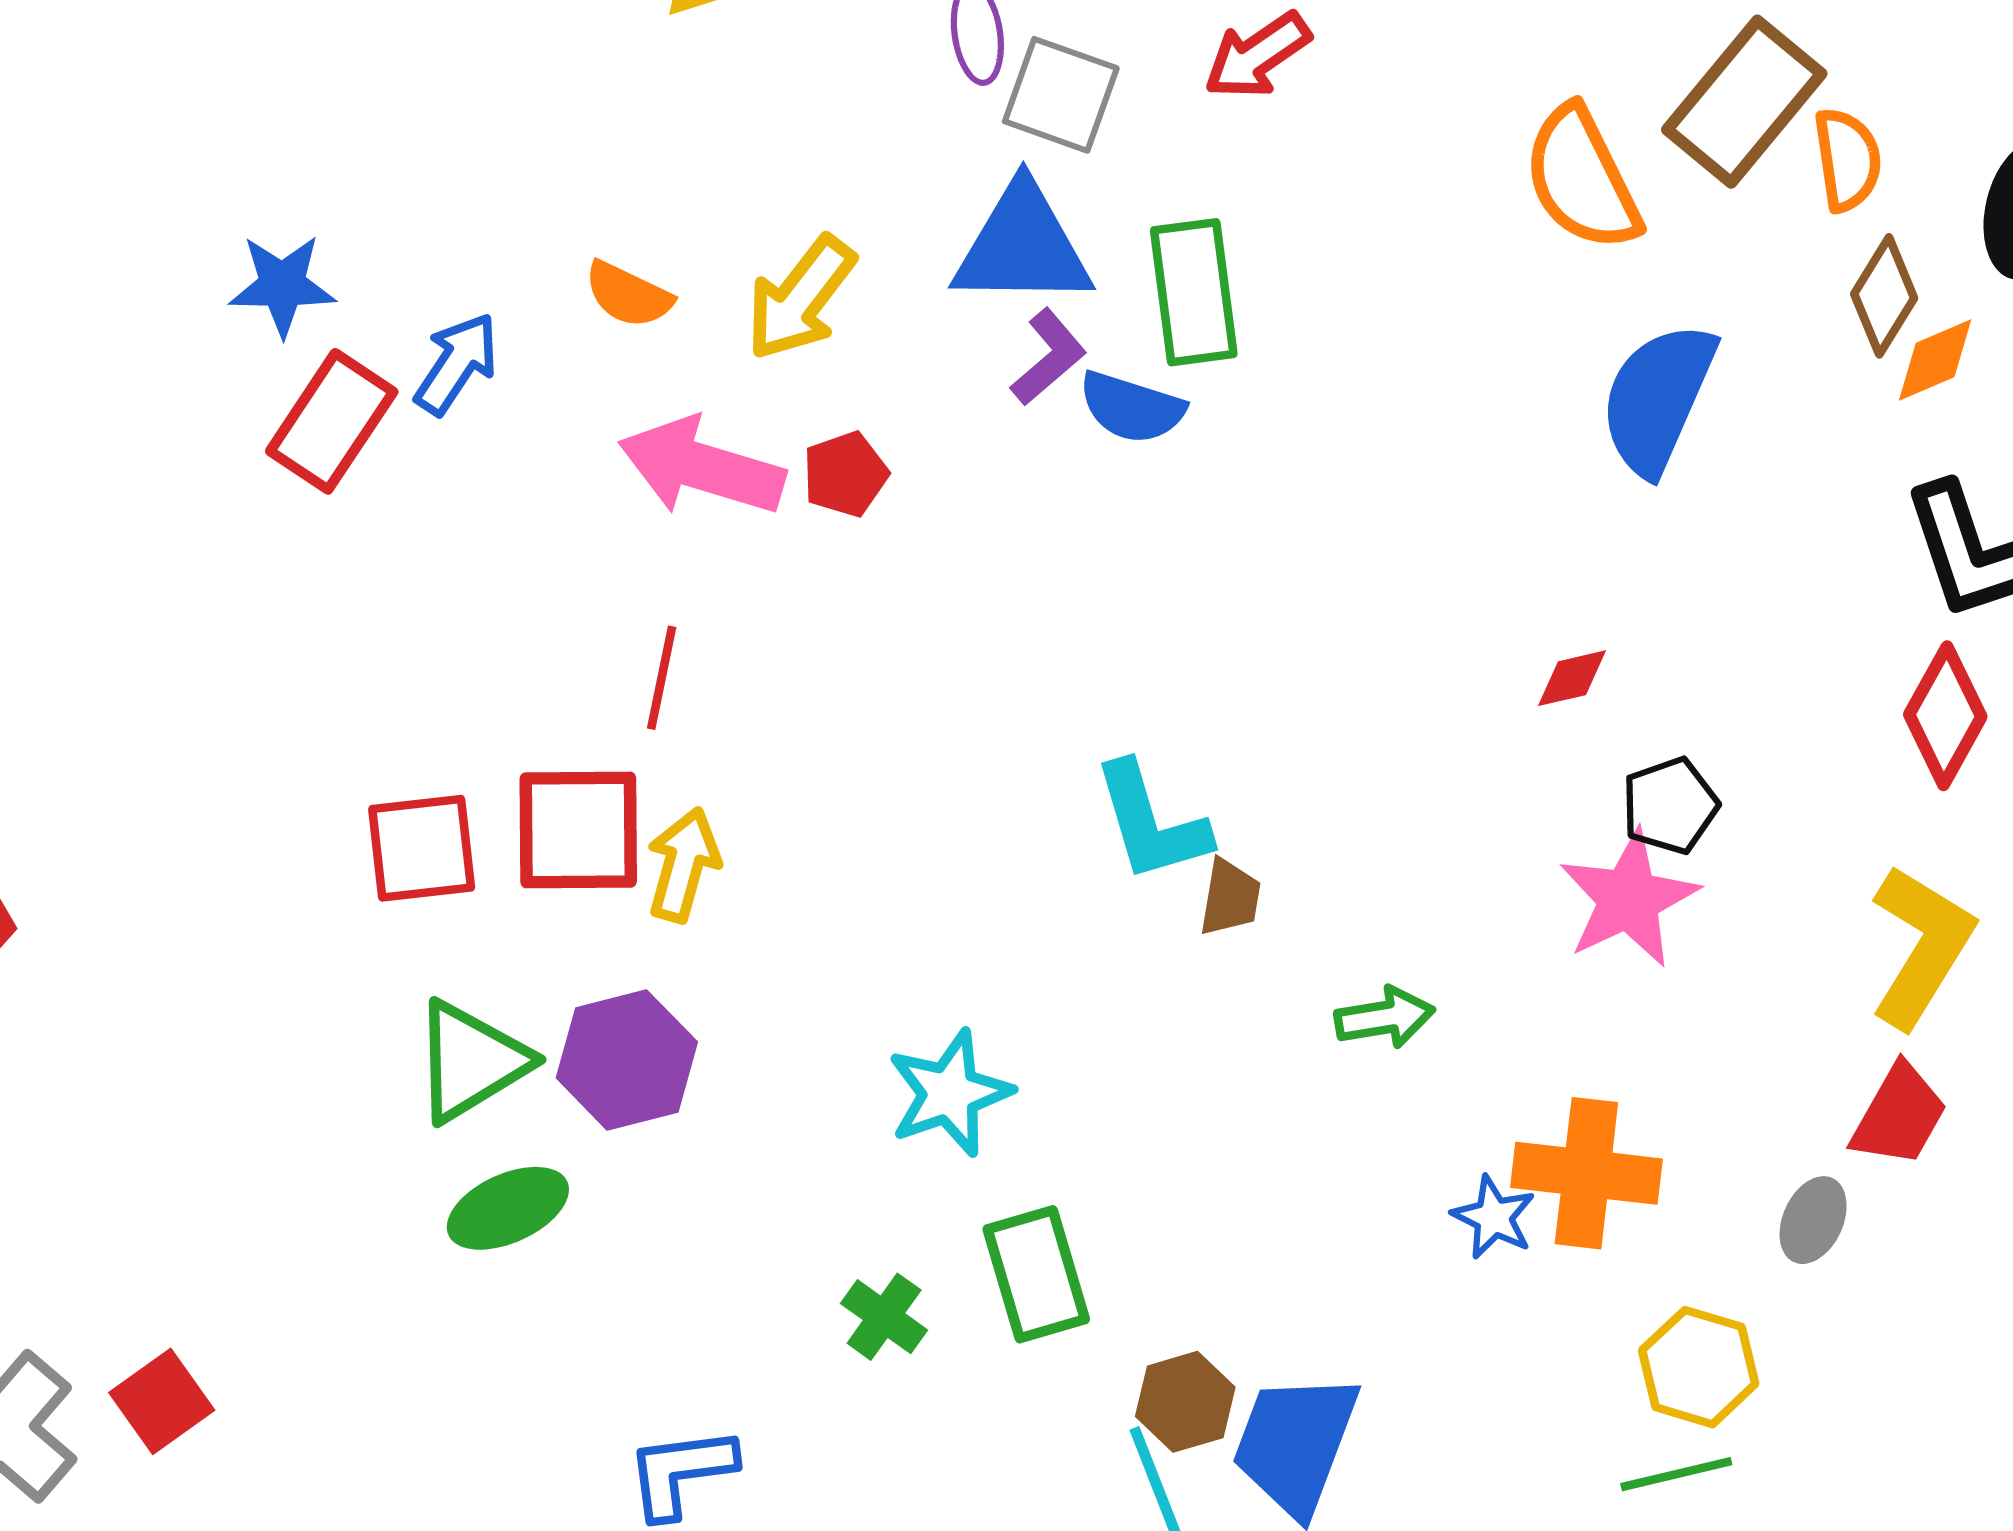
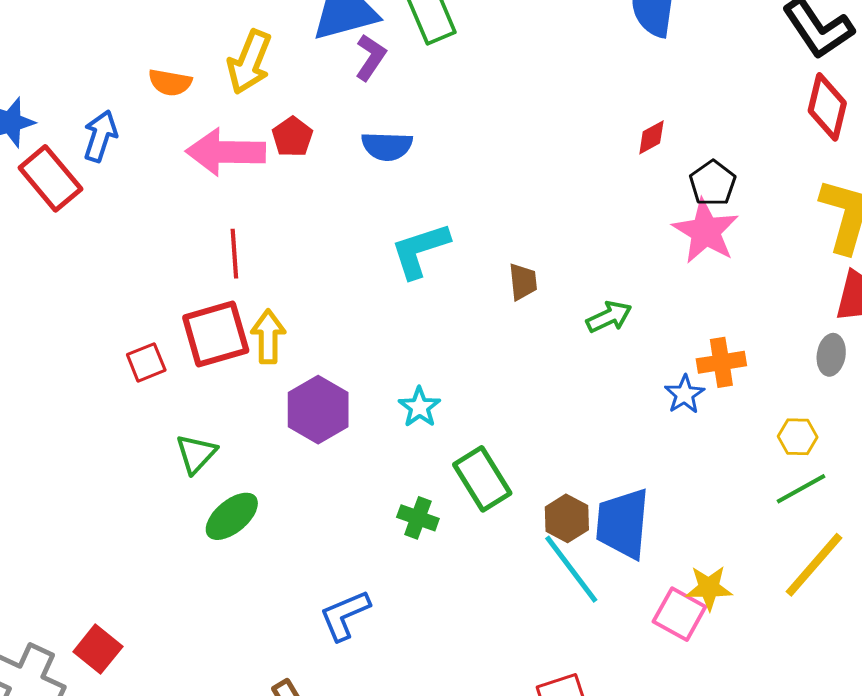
blue semicircle: (1132, 407) -> (387, 146), moved
red rectangle: (332, 421) -> (50, 178), turned -58
cyan L-shape: (1151, 822) -> (420, 250), moved, turned 104
red square: (422, 848) -> (146, 362), size x0.7
purple hexagon: (627, 1060) -> (318, 410), moved
green triangle: (471, 1061) -> (196, 454), size x0.7
cyan star: (950, 1093) -> (419, 407), size x0.7
orange cross: (1586, 1173) -> (721, 362), size x0.7
blue star: (1494, 1217) -> (685, 394), turned 30
yellow hexagon: (1699, 1367) -> (798, 437), size x0.7

